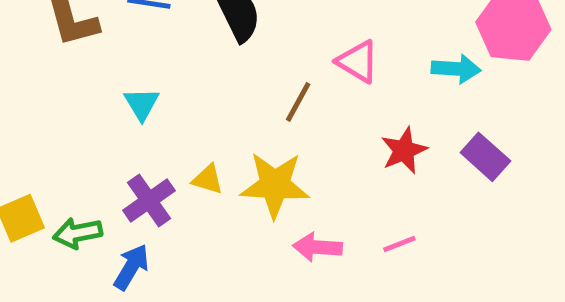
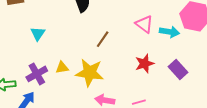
pink triangle: (358, 62) -> (144, 24), moved
yellow triangle: (208, 179) -> (62, 68), turned -32

